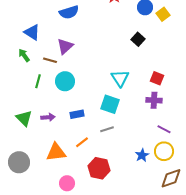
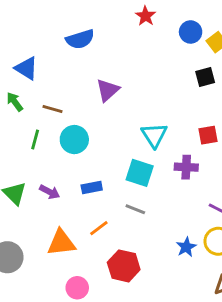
black square: (138, 39) -> (205, 77), moved, turned 32
purple triangle: (65, 46) -> (108, 90), moved
red square: (157, 78) -> (208, 135), turned -32
purple cross: (154, 100) -> (186, 167), moved
purple arrow: (48, 117) -> (50, 192), turned 32
gray line: (107, 129) -> (135, 209), turned 40

